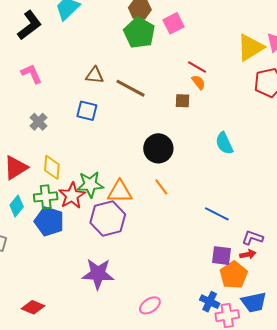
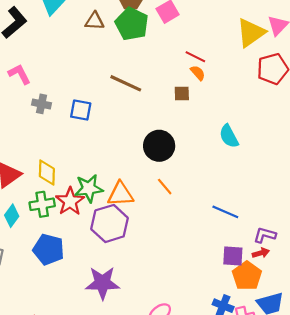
brown triangle: (95, 75) -> (95, 21), moved
gray cross: (38, 122) -> (42, 104), moved, turned -30
blue pentagon: (49, 221) -> (49, 249), moved

